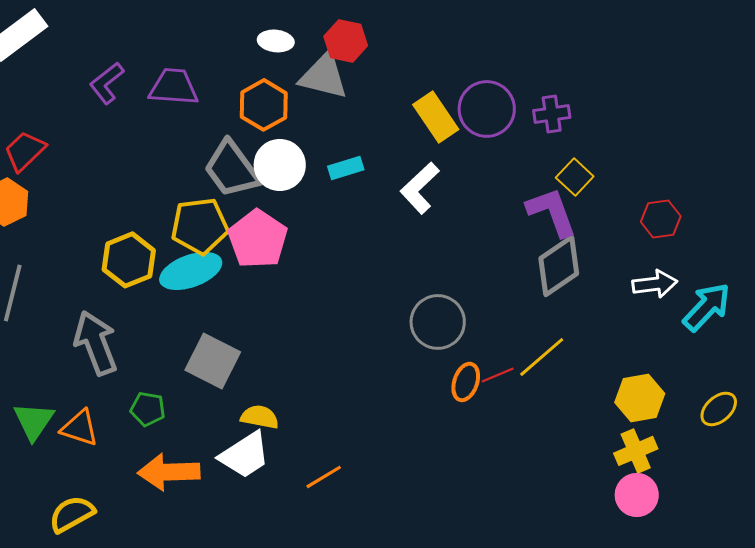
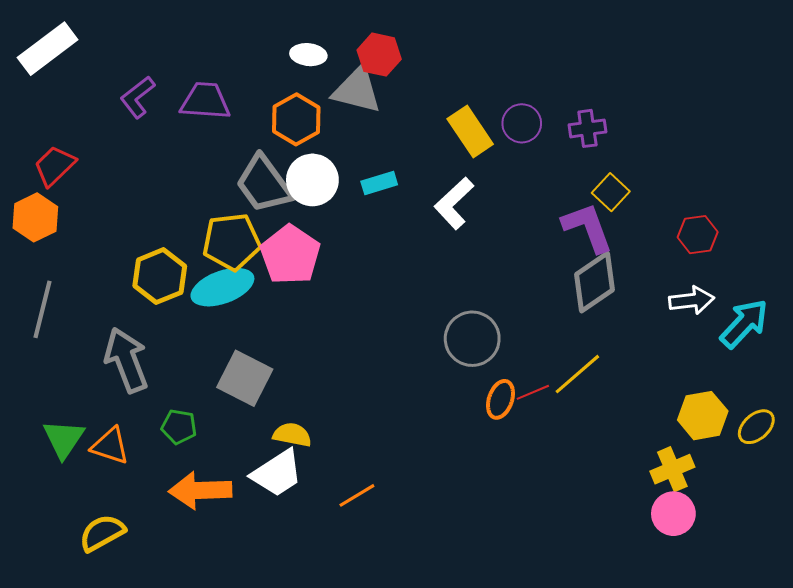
purple circle: (487, 109) -> (522, 123), size x0.7
yellow hexagon: (640, 398) -> (703, 416), moved

